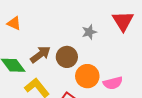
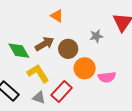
orange triangle: (14, 23) -> (57, 16), moved
gray star: (89, 32) -> (96, 36), moved

